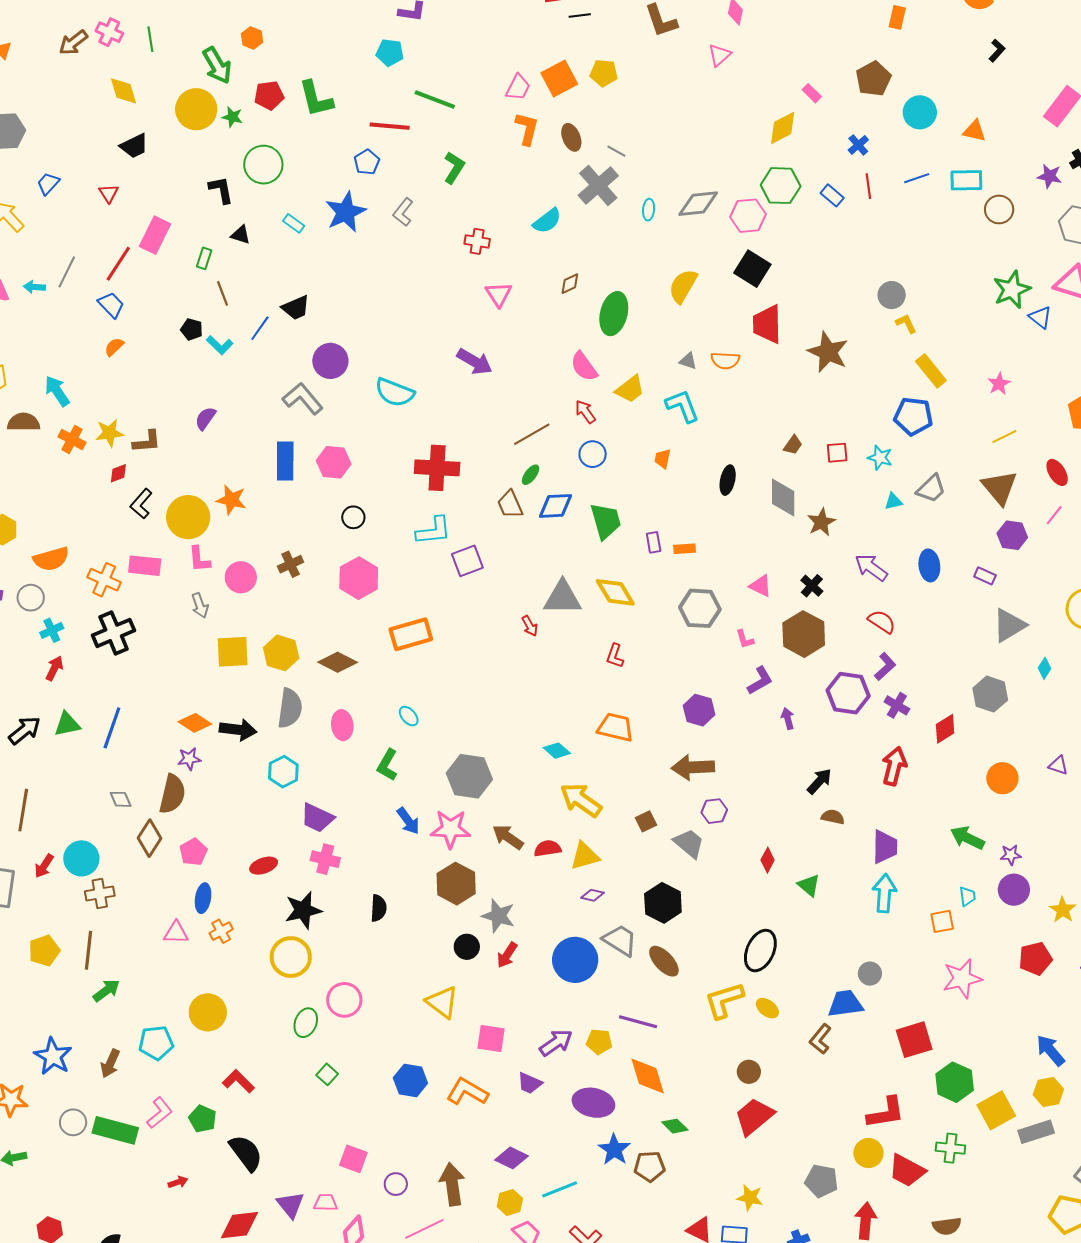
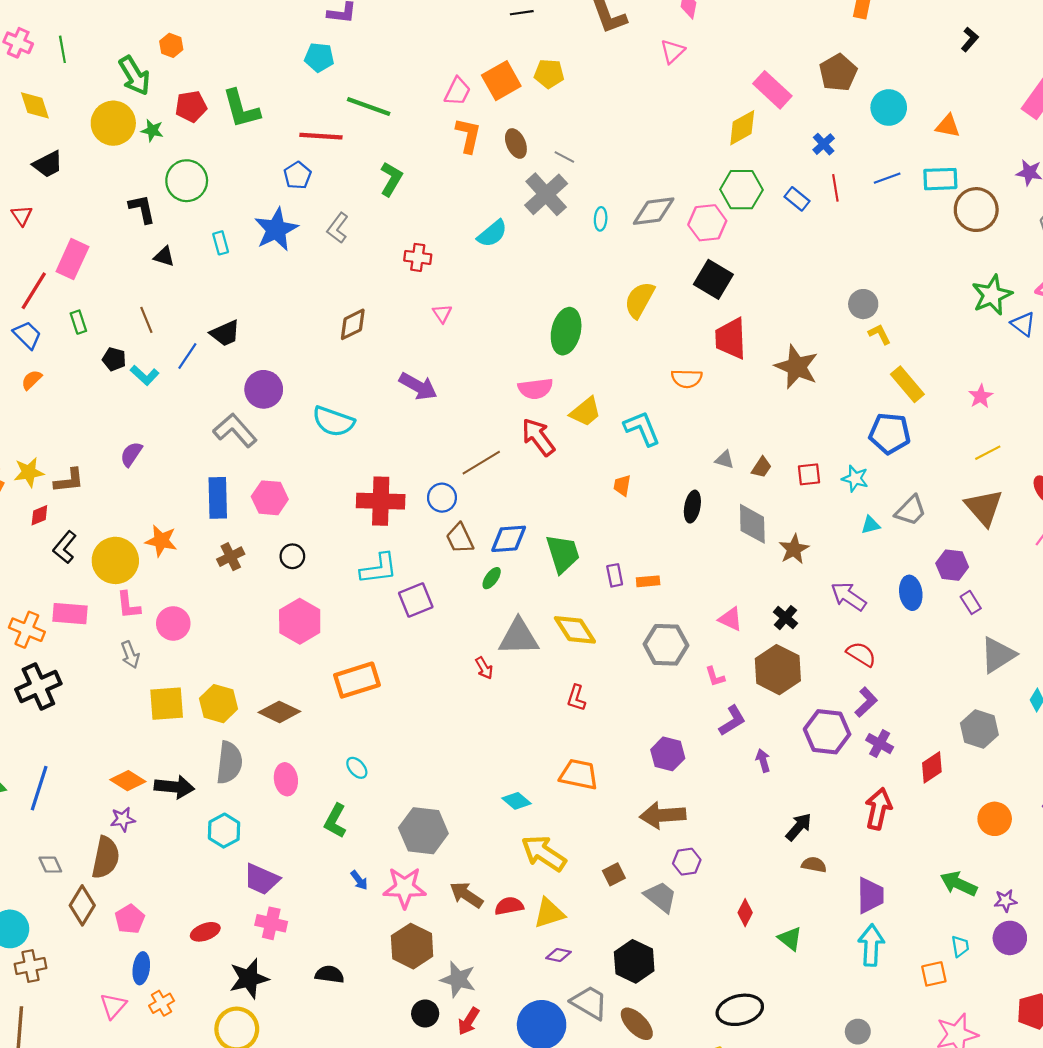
pink rectangle: (812, 93) -> (772, 90), size x1.8
brown circle: (999, 209) -> (976, 210), size x1.4
cyan rectangle: (294, 223) -> (221, 243), turned 40
green rectangle: (204, 258) -> (78, 322), moved, turned -35
brown diamond: (570, 284) -> (353, 324), moved, size x1.4
pink triangle: (499, 294) -> (442, 313), size x0.7
gray triangle: (688, 361) -> (725, 460), moved
pink semicircle: (584, 367) -> (535, 389), turned -60
red arrow: (585, 412) -> (538, 437), size x1.5
blue circle: (593, 454) -> (442, 498), moved
green ellipse: (531, 475) -> (492, 578), moved
purple hexagon: (1012, 535) -> (952, 565), moved
brown cross: (291, 564) -> (231, 557), moved
purple rectangle: (985, 576) -> (971, 602), turned 35
blue arrow: (408, 821) -> (359, 880), size x0.7
black semicircle: (379, 908) -> (330, 974), turned -84
pink triangle: (176, 933) -> (113, 1006), turned -48
black ellipse: (760, 951) -> (740, 1010), turned 54

